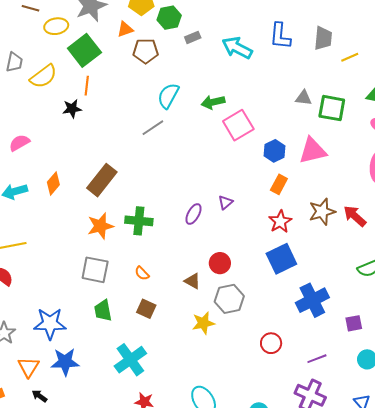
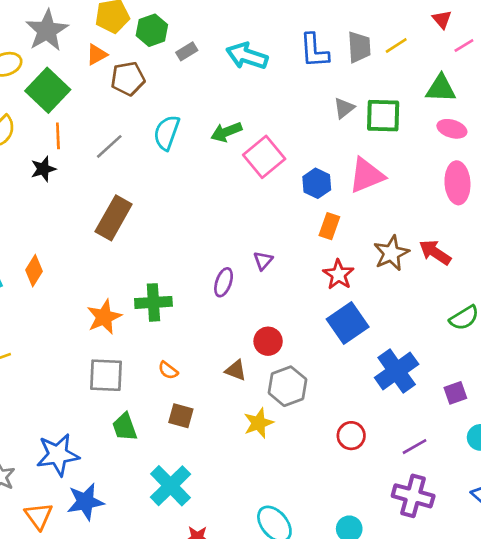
blue L-shape: (280, 36) -> (314, 51), moved
gray trapezoid: (323, 38) -> (359, 47), moved
gray triangle: (304, 98) -> (344, 108), turned -36
gray line: (153, 128) -> (109, 146), moved
brown rectangle: (102, 180) -> (114, 218), moved

